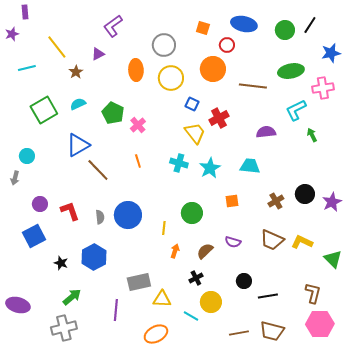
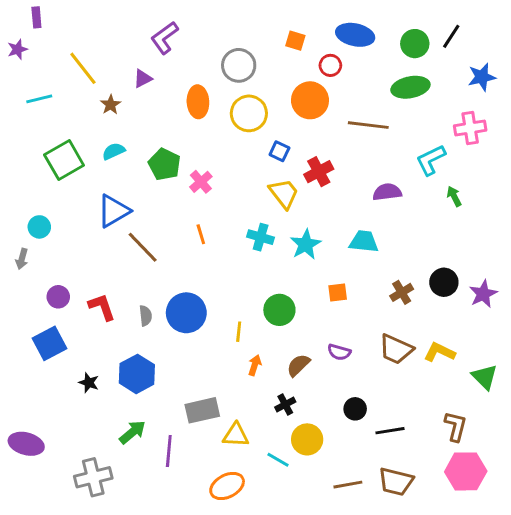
green ellipse: (291, 71) -> (410, 87), moved
green arrow: (72, 297) -> (132, 432), moved

